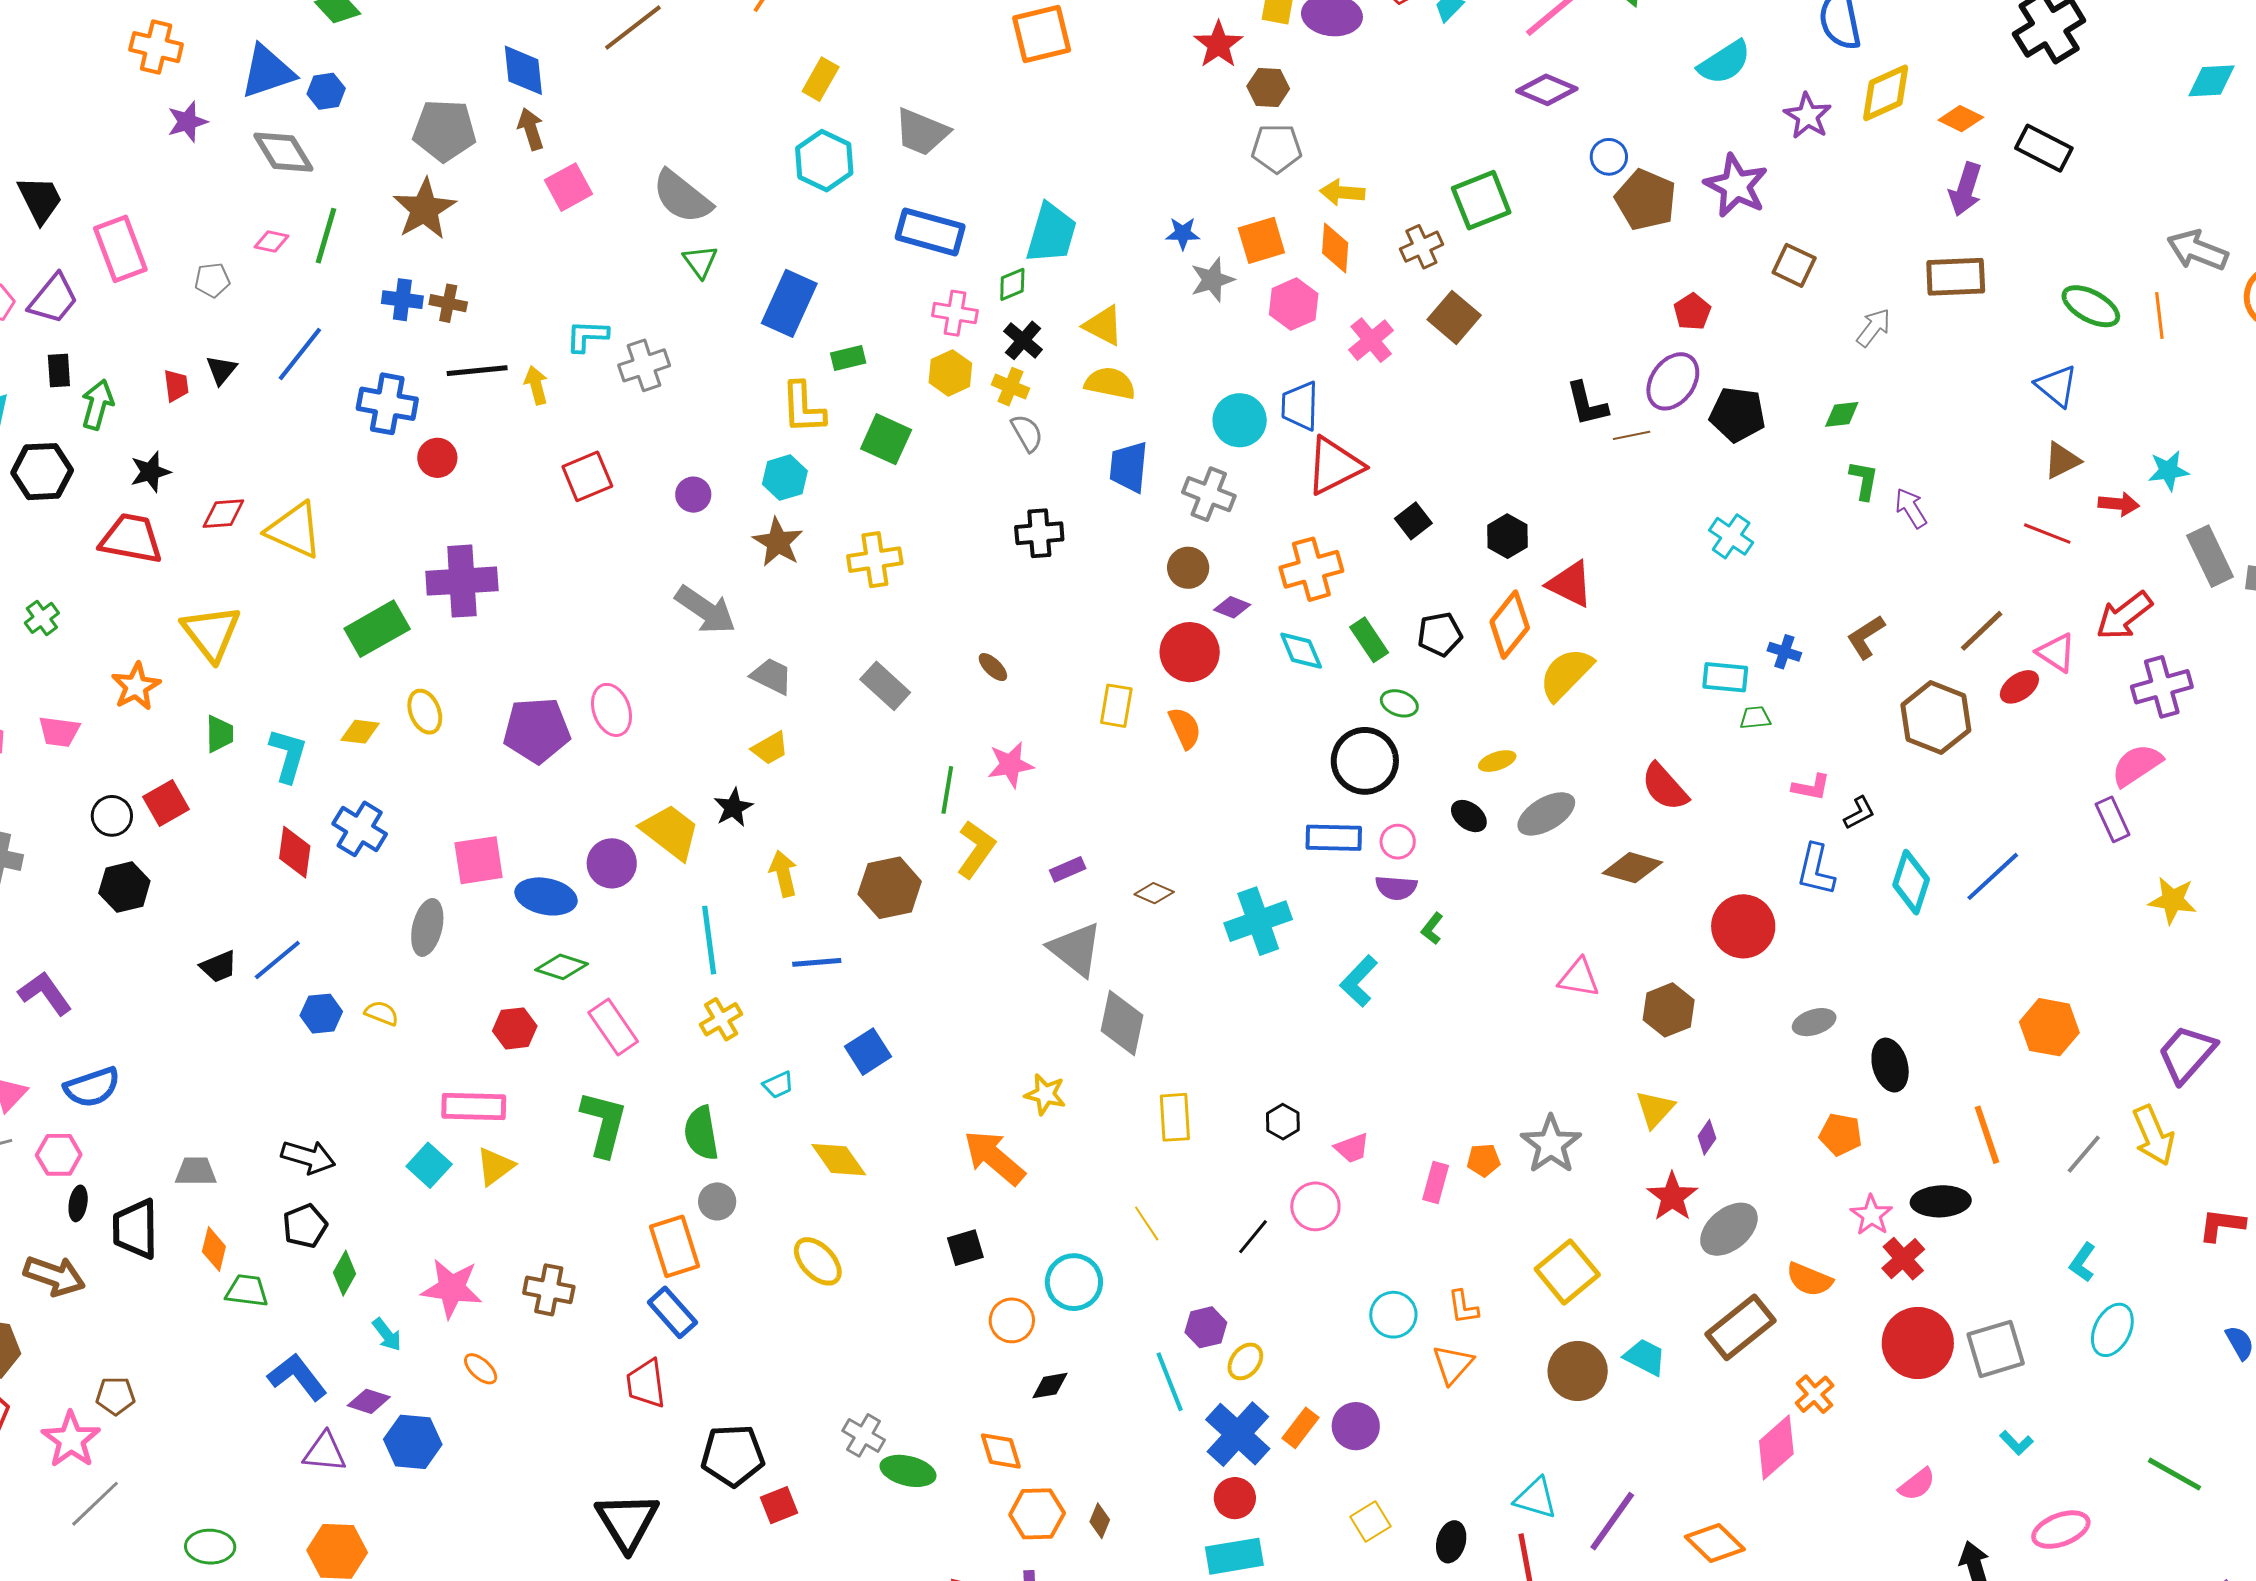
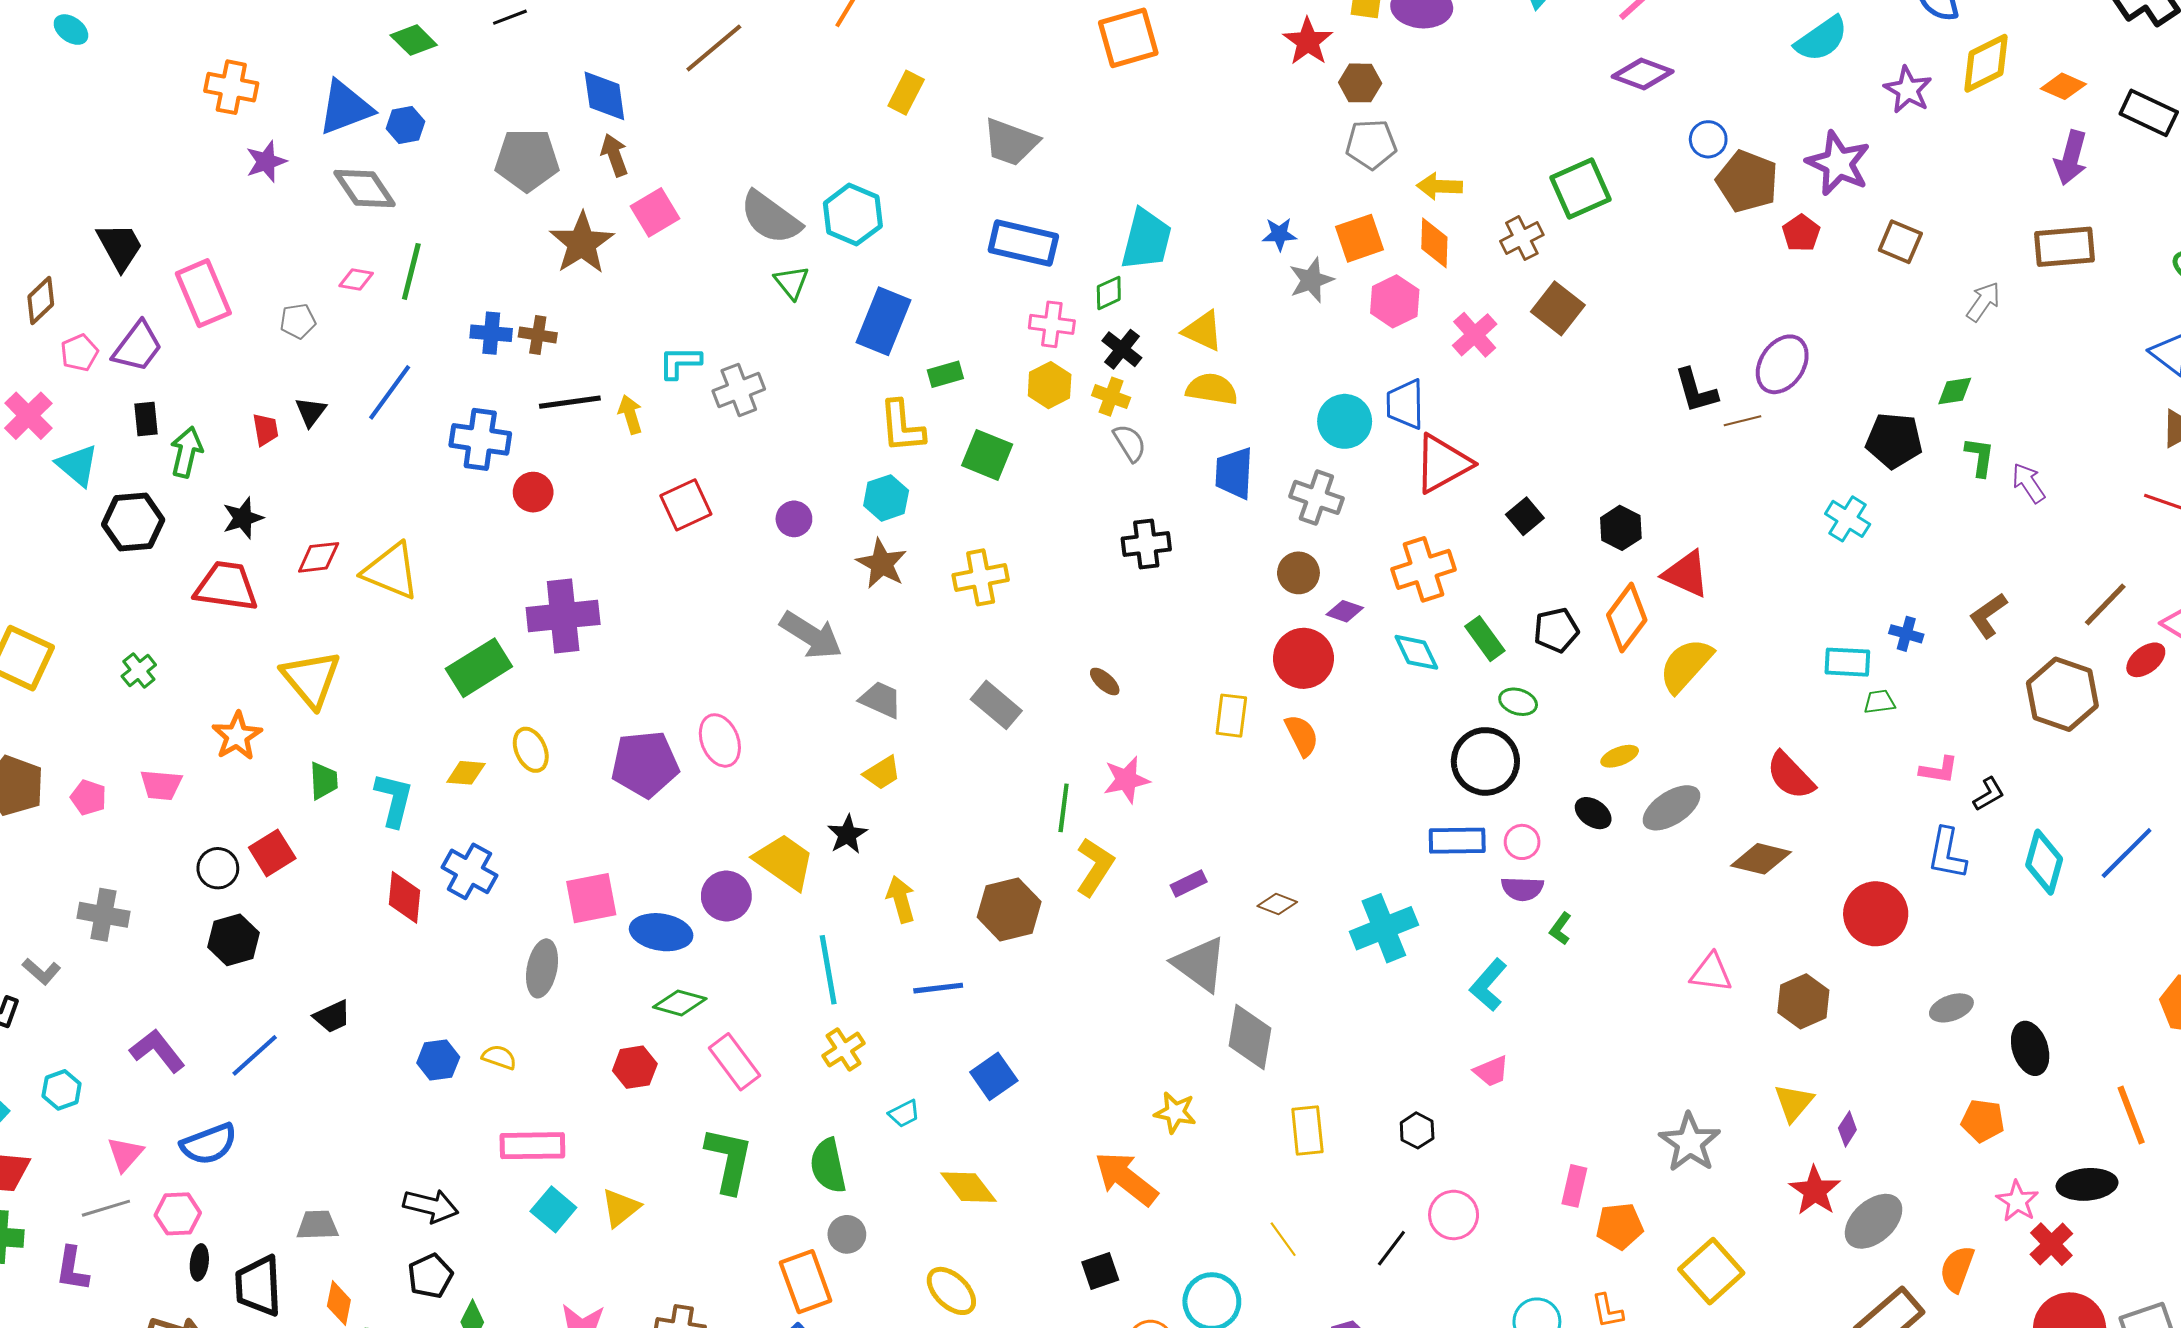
cyan hexagon: (824, 161) -> (853, 215), moved
brown star: (424, 209) -> (582, 243), moved
red pentagon: (1692, 312) -> (1801, 233), moved
black pentagon: (1737, 414) -> (1894, 440), moved
blue line: (277, 960) -> (255, 1055), moved
pink rectangle: (474, 1107) -> (532, 1146), moved
pink trapezoid: (1352, 1148) -> (1491, 1071), moved
orange pentagon: (1484, 1160) -> (1620, 1226), moved, size x1.4
orange semicircle: (1809, 1280) -> (1957, 1269), turned 90

